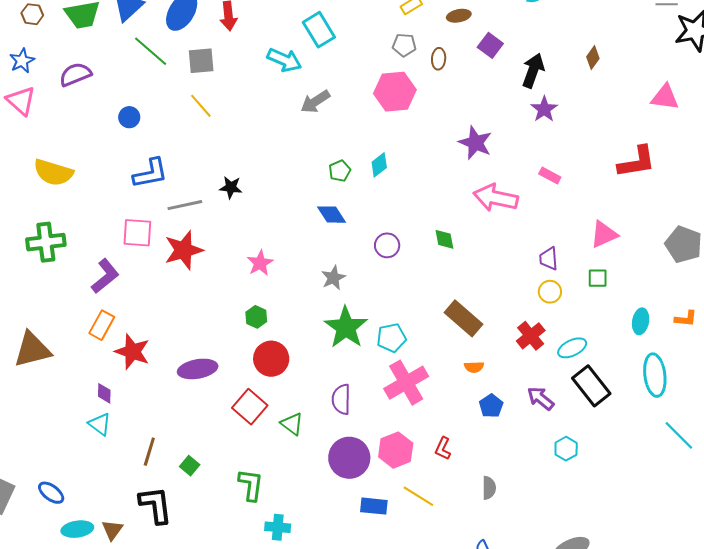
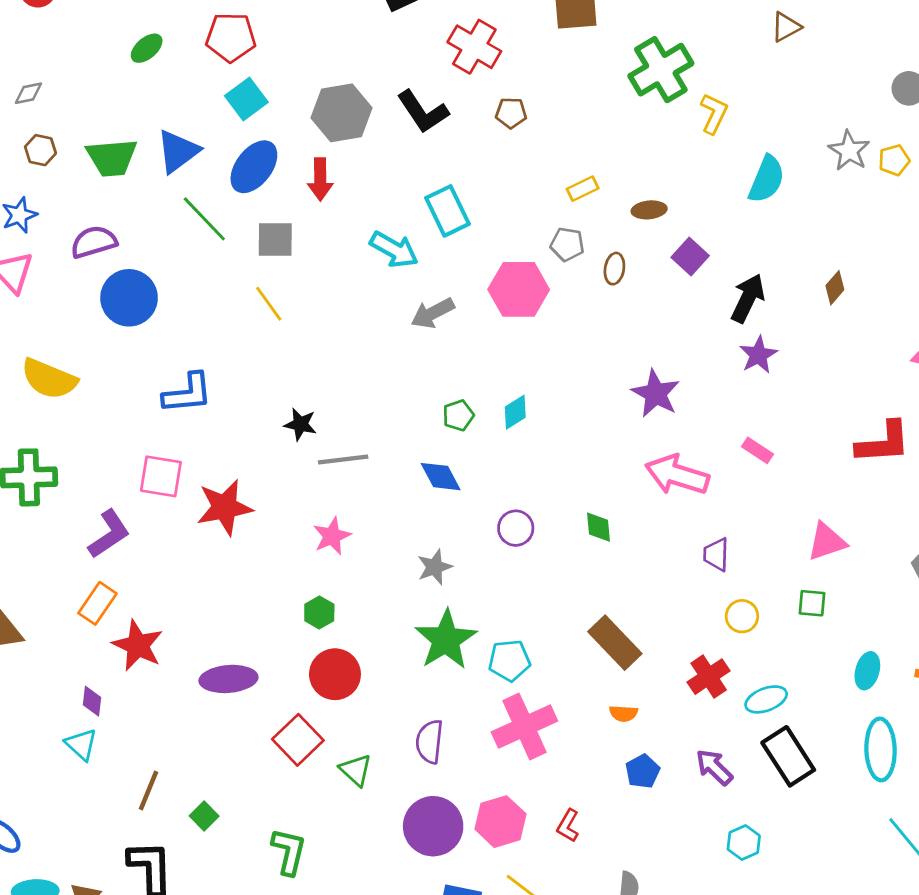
pink hexagon: (395, 92) -> (519, 289), moved
blue circle: (129, 117) -> (129, 298), moved, size x1.8
gray line: (185, 205) -> (343, 459), moved
purple trapezoid: (549, 259) -> (716, 554), moved

